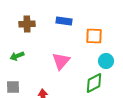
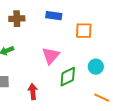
cyan circle: (106, 61) -> (96, 67), moved
green diamond: (94, 83) -> (68, 77), moved

